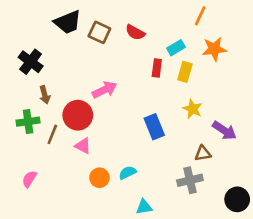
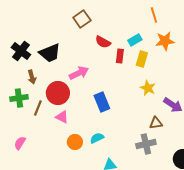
orange line: (200, 16) -> (154, 15), turned -42
black trapezoid: (68, 22) -> (50, 53), moved
brown square: (99, 32) -> (82, 19), moved, turned 30
red semicircle: (135, 32) -> (103, 42), moved
blue rectangle: (154, 127) -> (102, 102), moved

